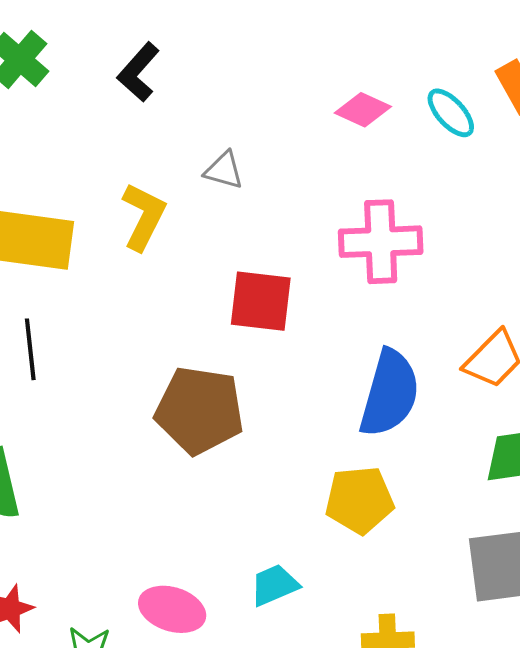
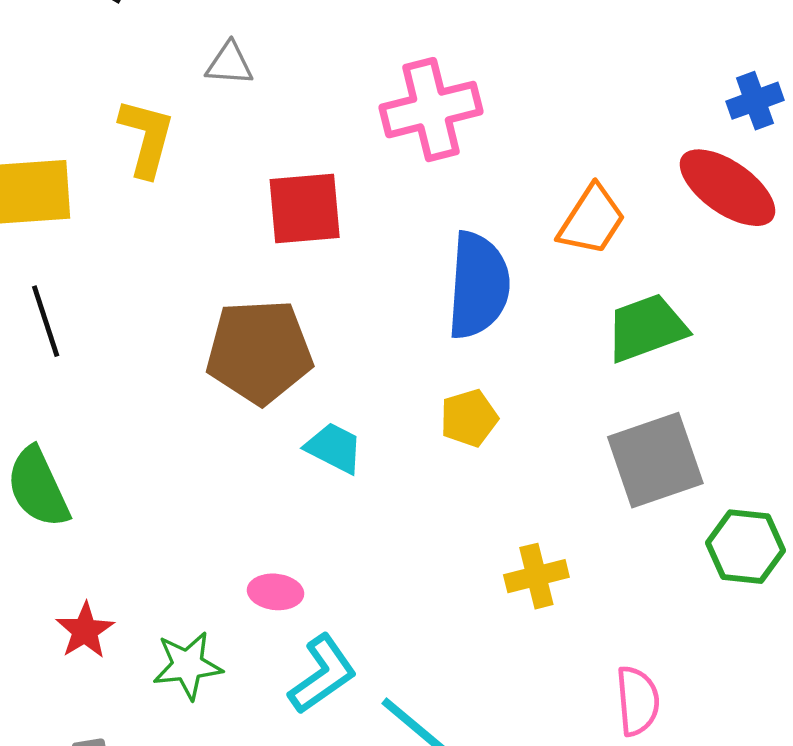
yellow pentagon: (359, 500) -> (469, 418), size x0.7
cyan trapezoid: (274, 585) -> (334, 448), moved, turned 62
pink ellipse: (172, 609) -> (275, 592), size x0.7

